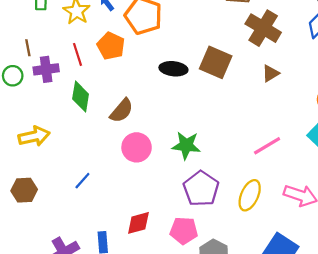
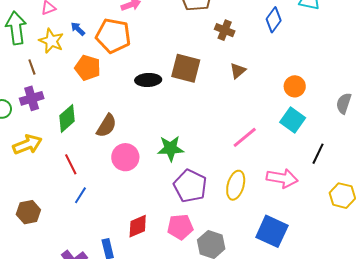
brown cross: (263, 28) -> (225, 30), size x0.6
brown line: (28, 48) -> (32, 67), moved
red line: (77, 54) -> (71, 164), moved
green diamond: (81, 96) -> (67, 118), turned 48
yellow arrow: (34, 136) -> (27, 145), moved

